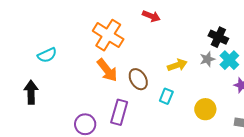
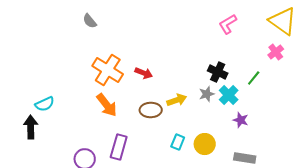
red arrow: (151, 16) -> (144, 73), moved
cyan semicircle: (47, 55) -> (45, 104), moved
brown ellipse: (138, 79) -> (151, 110), moved, turned -60
cyan rectangle: (166, 96) -> (178, 142), moved

